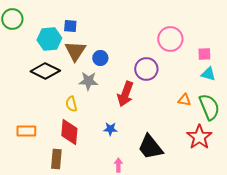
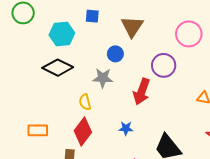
blue square: (70, 26) -> (92, 16), moved
brown triangle: (75, 51) -> (132, 27), moved
red diamond: (69, 132) -> (83, 131), turned 32

